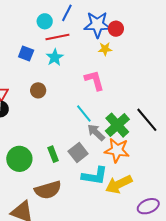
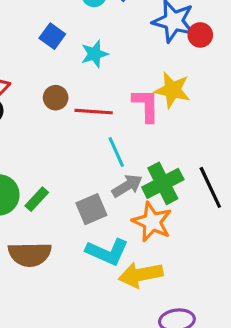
red line: (57, 37) -> (94, 112), moved
yellow star: (105, 49) -> (172, 90), moved, size x1.6
gray arrow: (96, 132) -> (127, 186), turned 90
green rectangle: (53, 154) -> (37, 199), moved, turned 49

